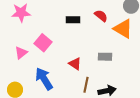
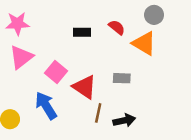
pink square: (43, 43) -> (56, 72), moved
pink triangle: (21, 53) -> (21, 57), moved, size x1.5
red triangle: (75, 64) -> (85, 87), size x1.5

